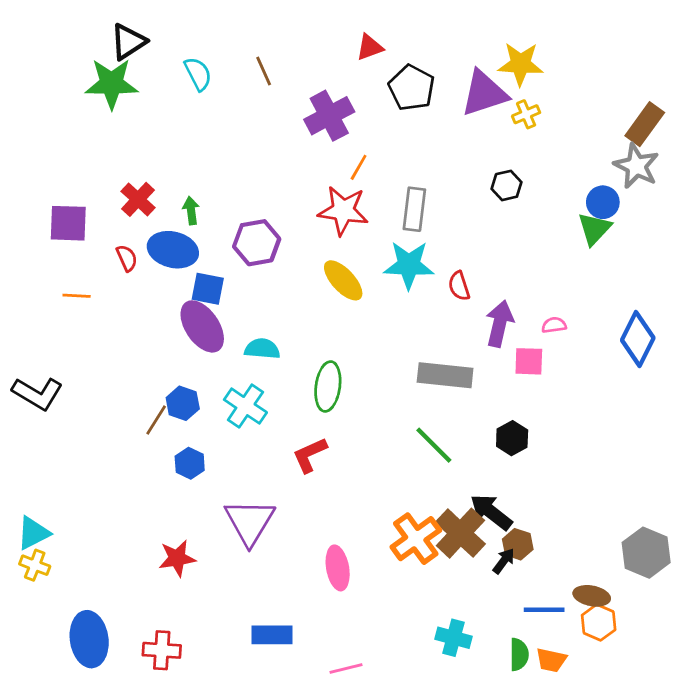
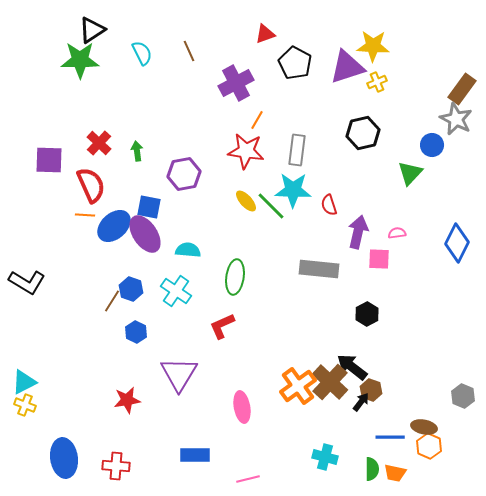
black hexagon: (507, 185) -> (363, 133), size x1.5
green triangle: (594, 229) -> (410, 173), moved
blue ellipse: (173, 250) -> (114, 226), moved, turned -56
red semicircle: (127, 258) -> (91, 185), size x1.8
yellow ellipse: (343, 280) -> (246, 201), size x0.7
orange line: (77, 296) -> (85, 215), moved
green line: (434, 445) -> (271, 206), moved
gray hexagon: (646, 553) -> (463, 396), size x0.7

